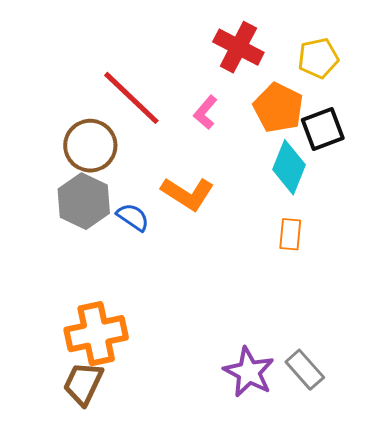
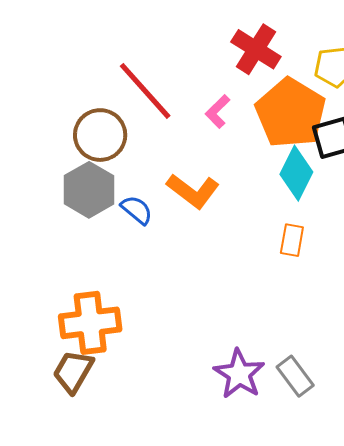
orange pentagon: (278, 108) -> (291, 113), size x1.4

